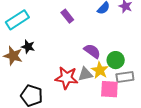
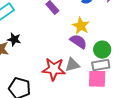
yellow star: (100, 70) -> (81, 26), moved
gray rectangle: (125, 77) -> (101, 65), moved

